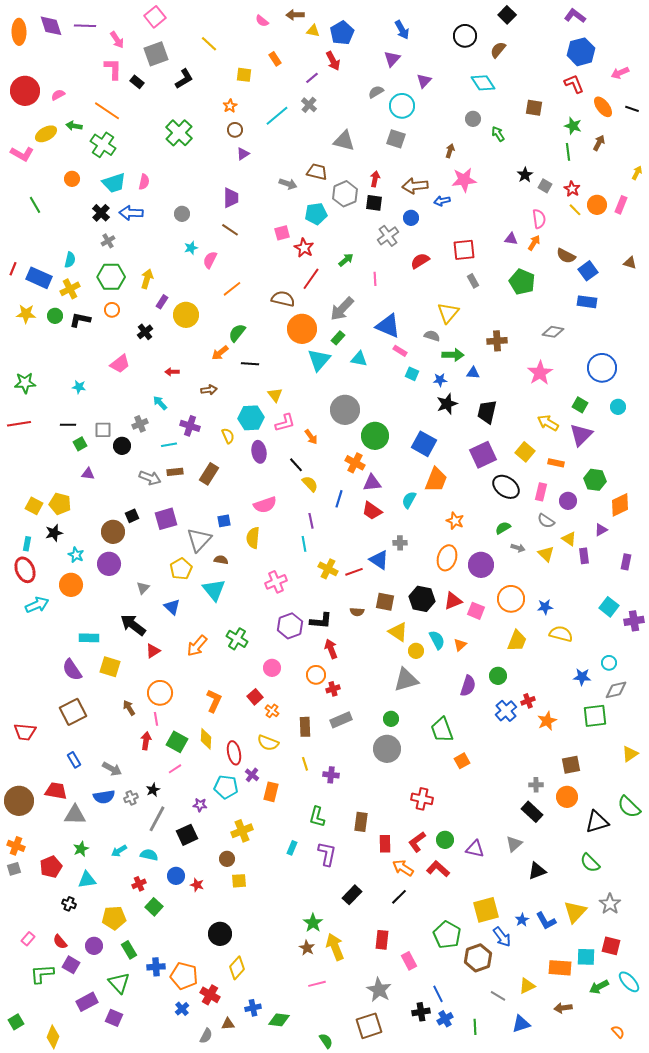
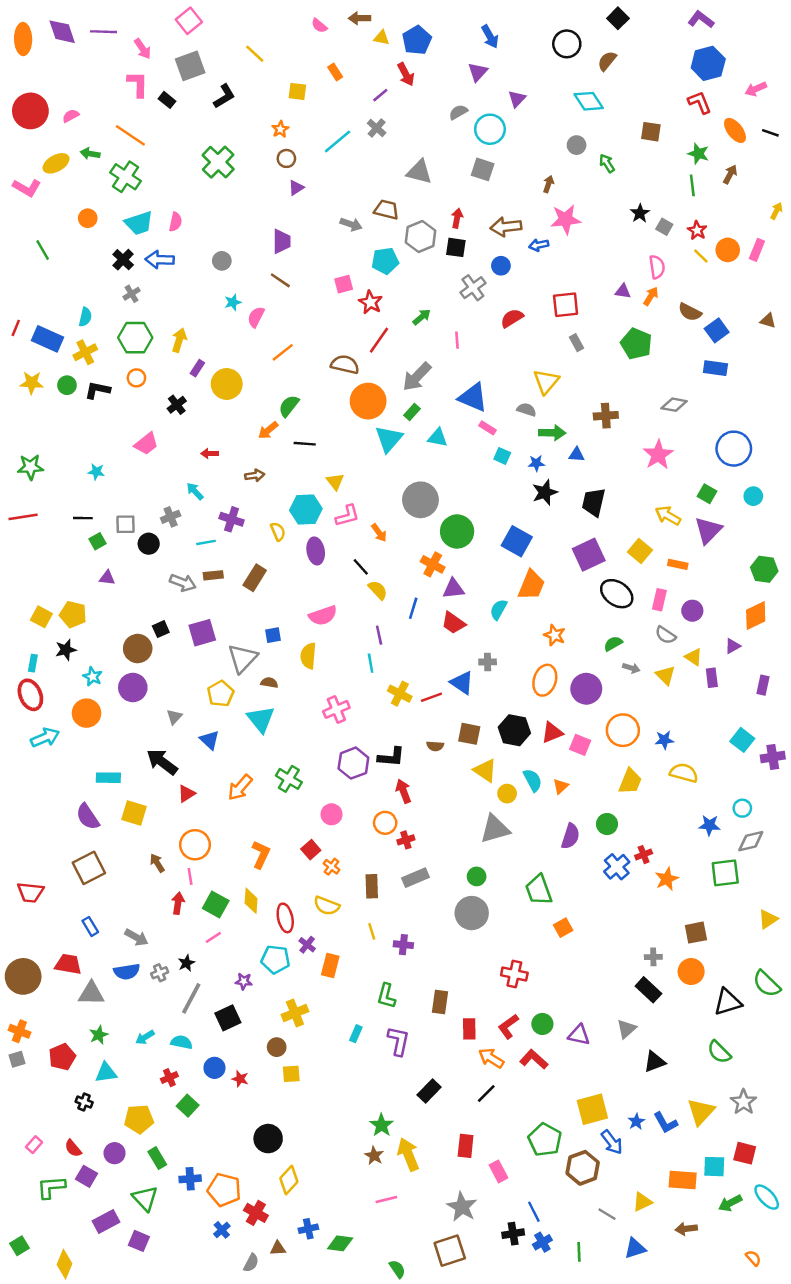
green hexagon: (595, 480) -> (764, 569), moved

